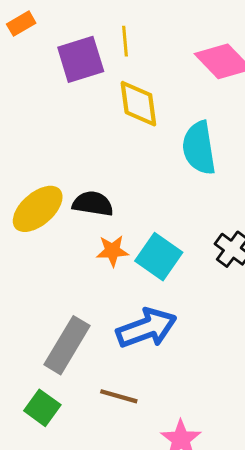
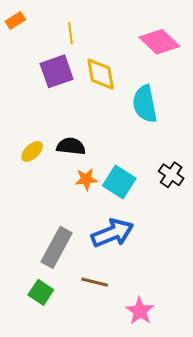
yellow line: (125, 41) -> (70, 33), moved
purple square: (81, 59) -> (57, 71), moved
yellow ellipse: (38, 209) -> (32, 151), size x0.6

